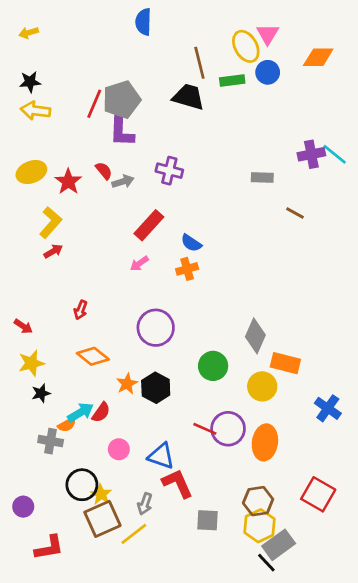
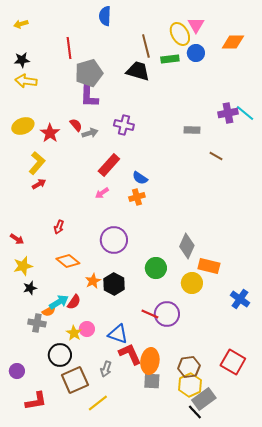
red line: (94, 104) -> (69, 48), moved, turned -30
orange ellipse: (265, 442) -> (150, 361), moved
yellow star: (101, 494) -> (74, 333), moved
yellow line: (134, 534) -> (98, 403), moved

